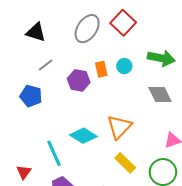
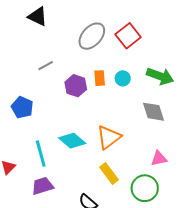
black triangle: (36, 32) -> (38, 16), moved
blue pentagon: (31, 96) -> (22, 107), moved

